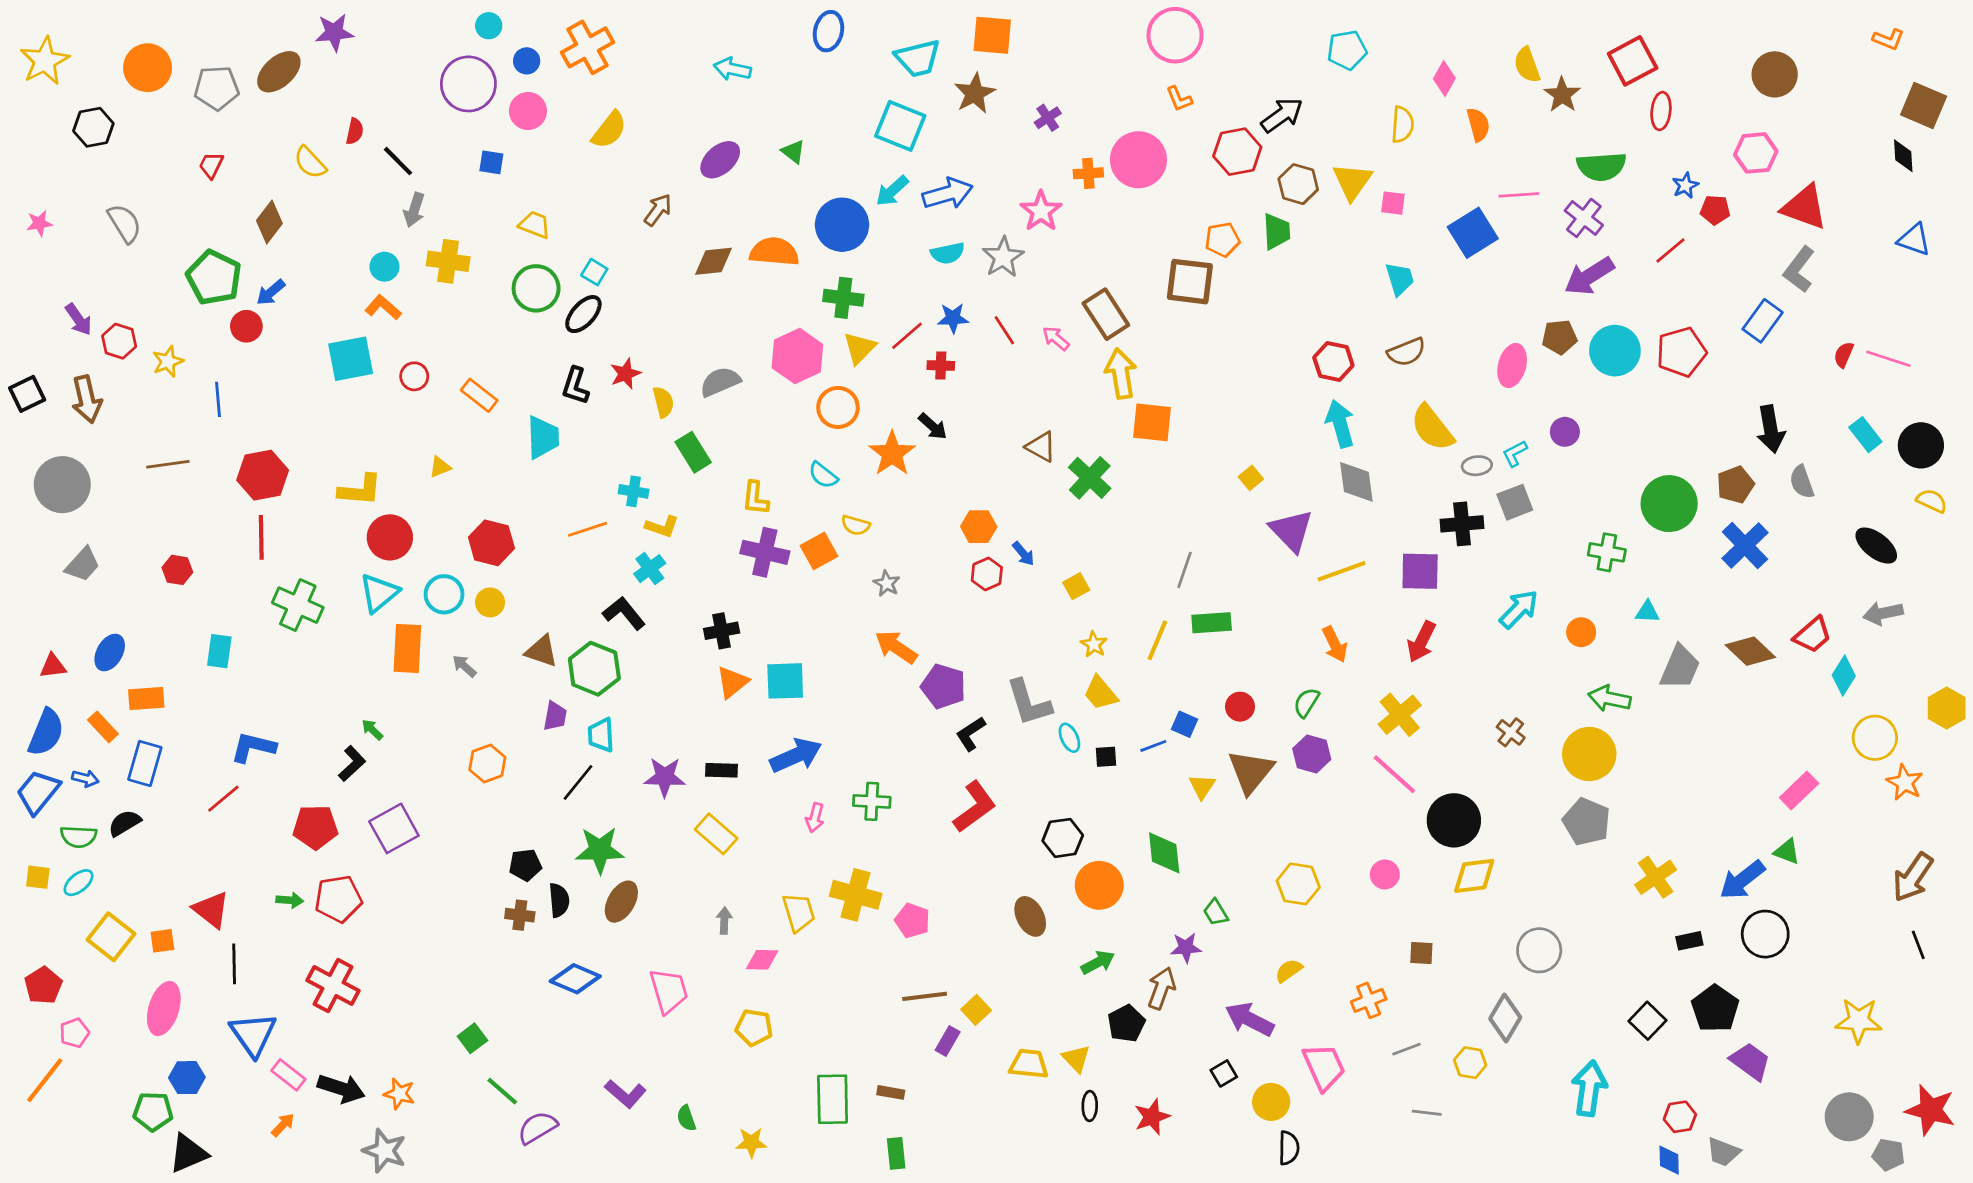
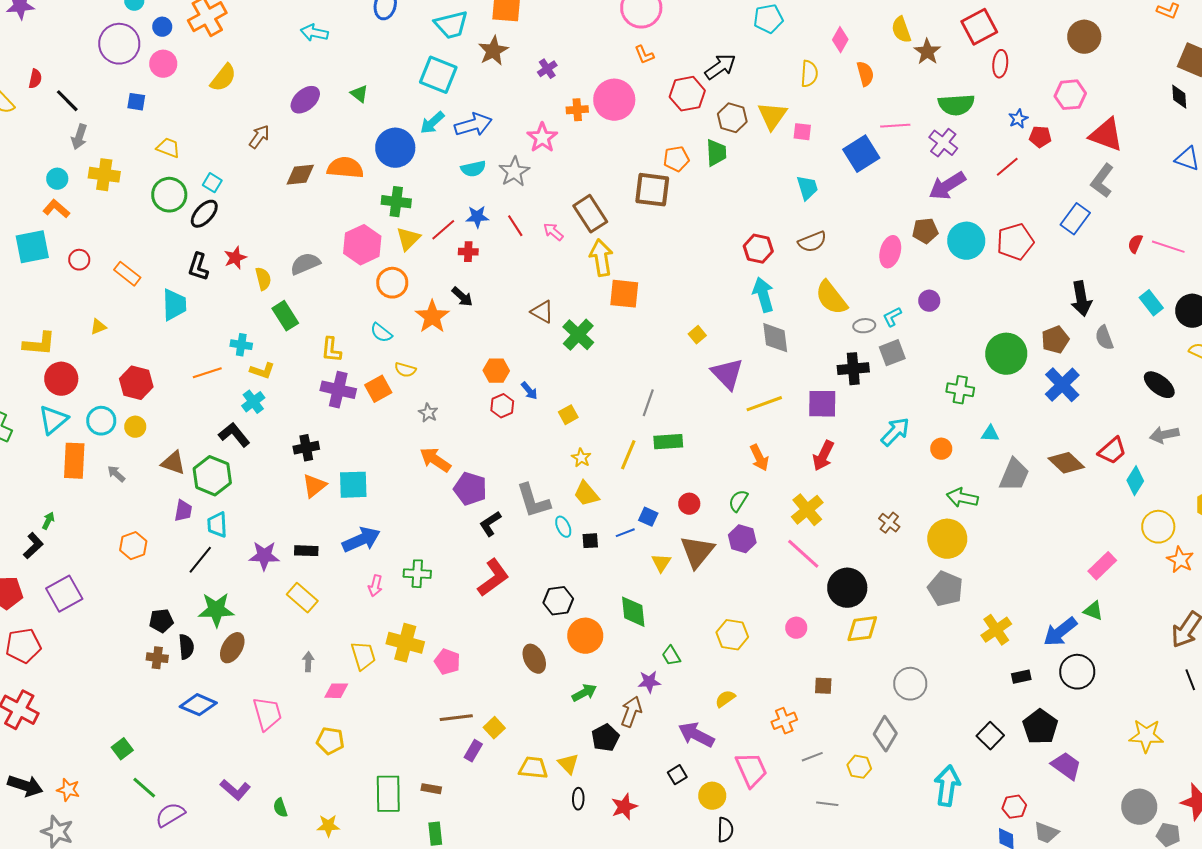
green arrow: (372, 730) -> (48, 521), turned 72

